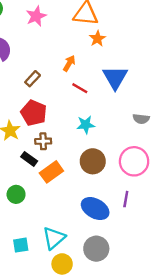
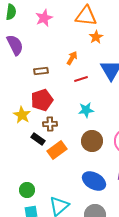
brown rectangle: (33, 79) -> (41, 71), turned 40
red line: (80, 88) -> (81, 79), turned -48
red pentagon: (34, 113) -> (42, 100), turned 30
green circle: (16, 194) -> (27, 190), moved

